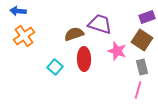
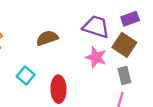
purple trapezoid: (100, 24) -> (96, 27), moved
red ellipse: (84, 59) -> (59, 89), moved

